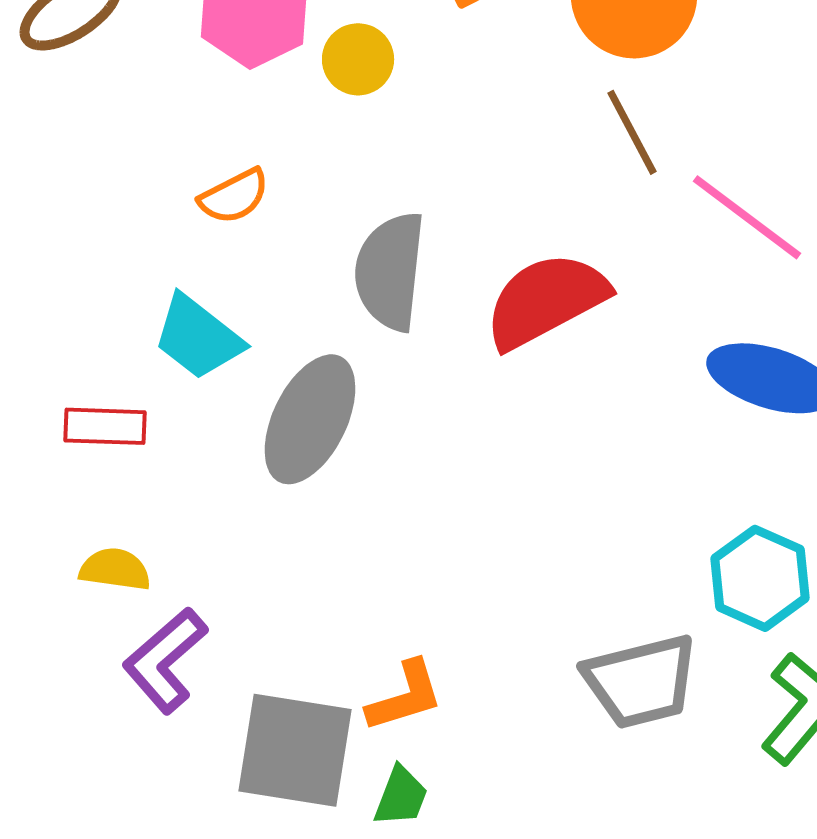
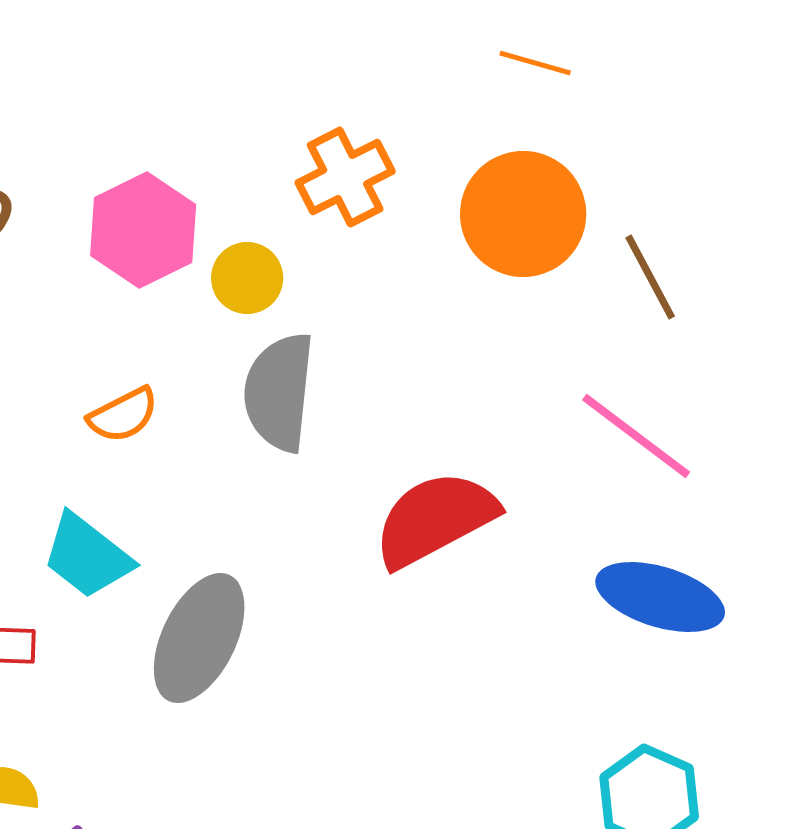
brown line: (632, 132) -> (650, 277), moved
gray semicircle: (390, 271) -> (279, 392), moved

